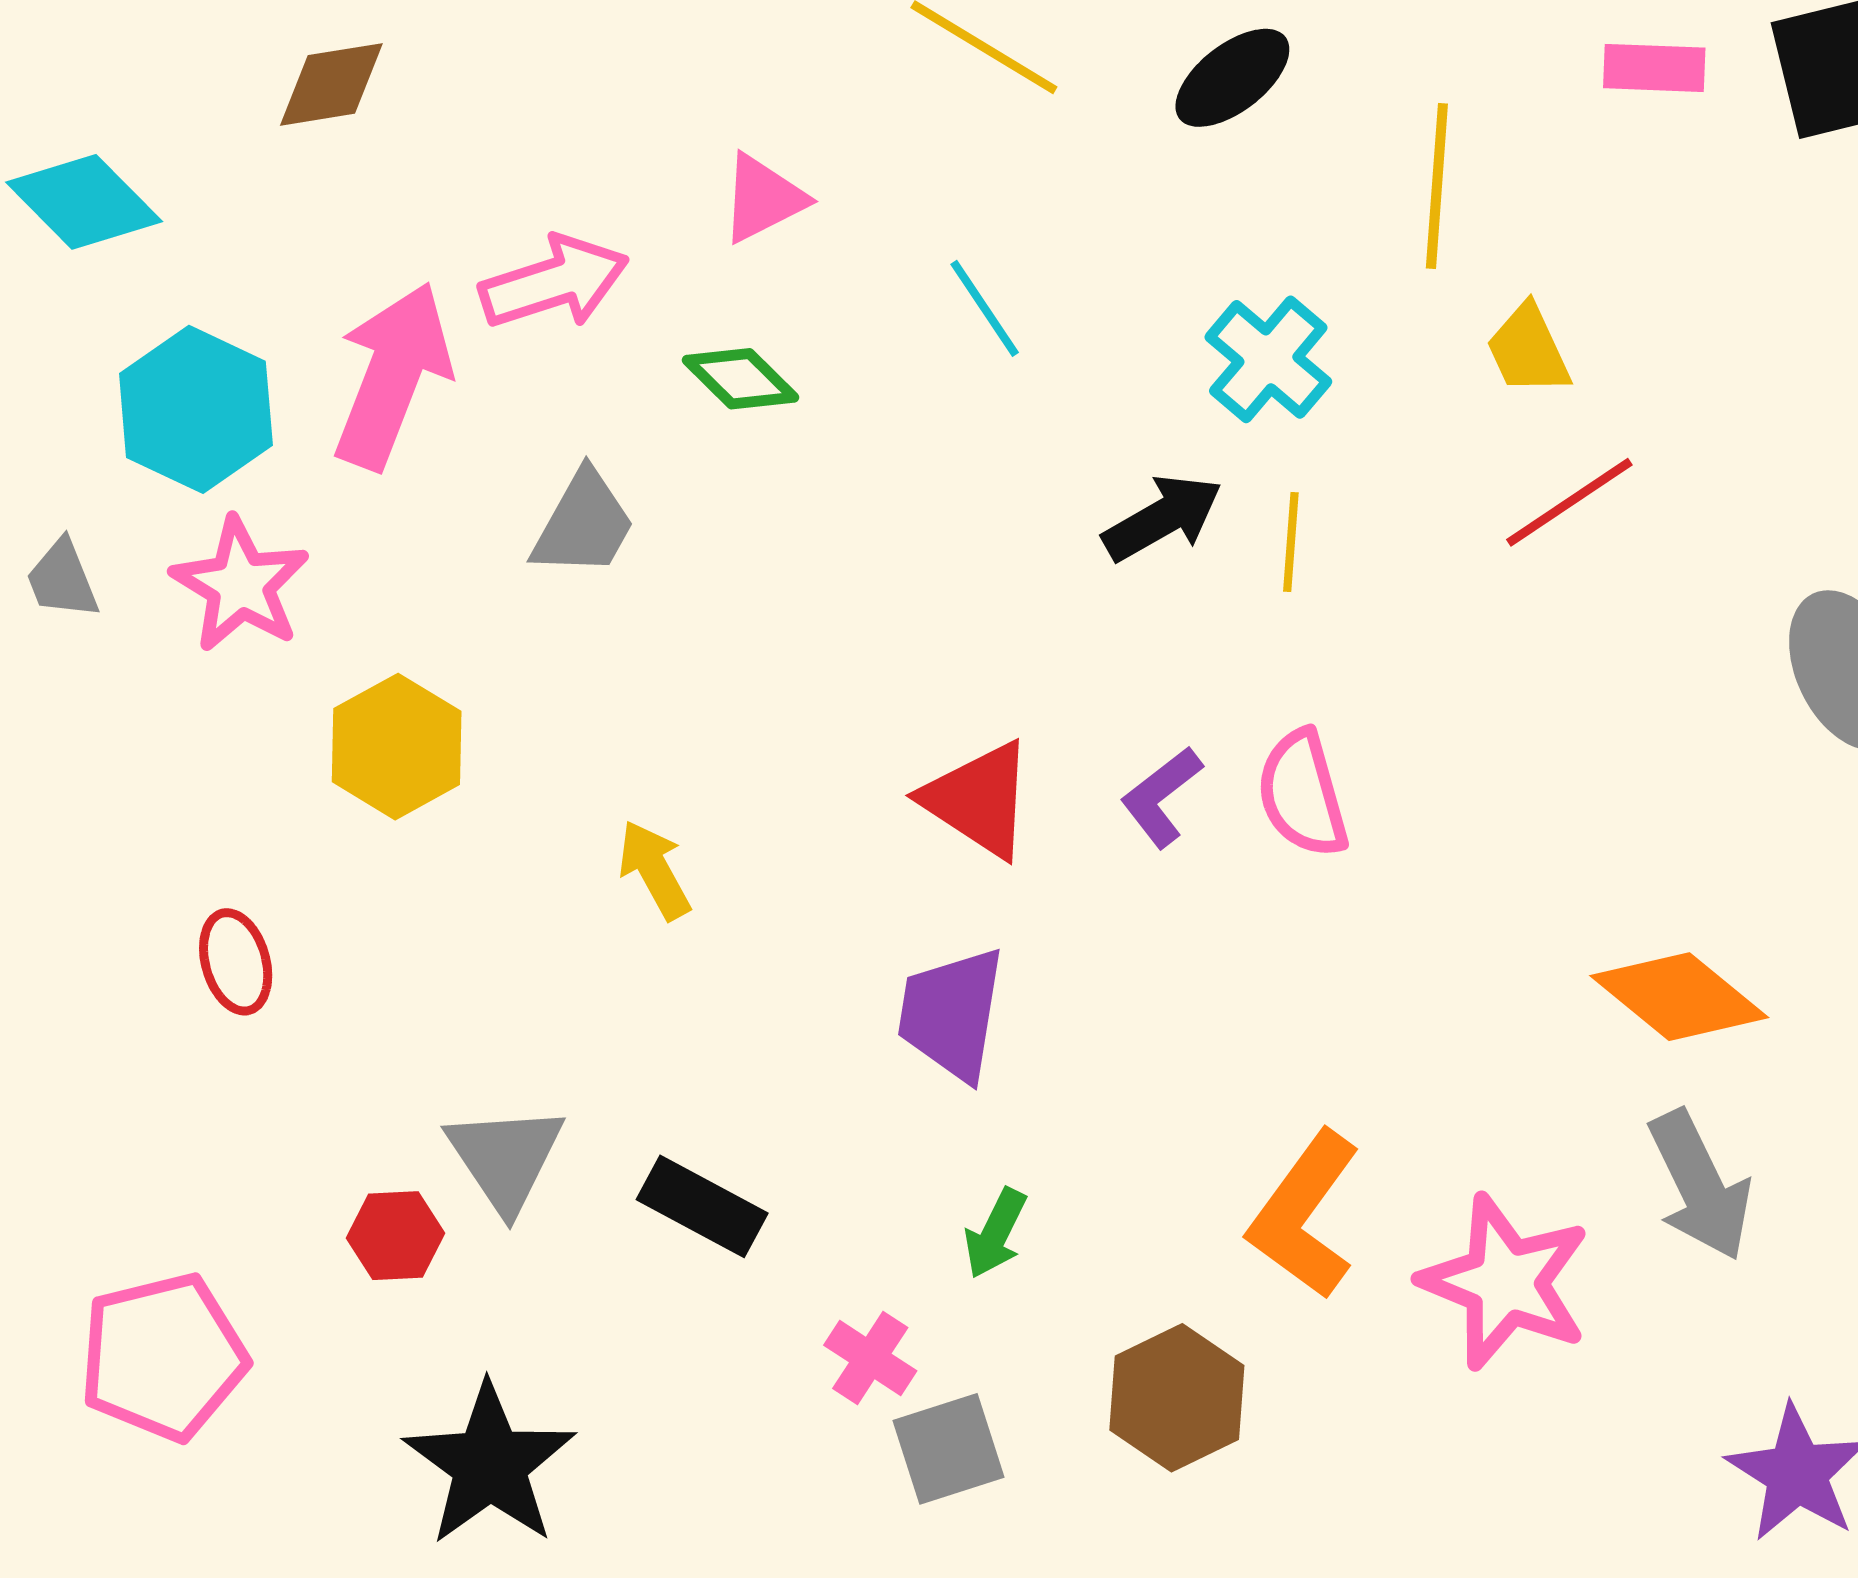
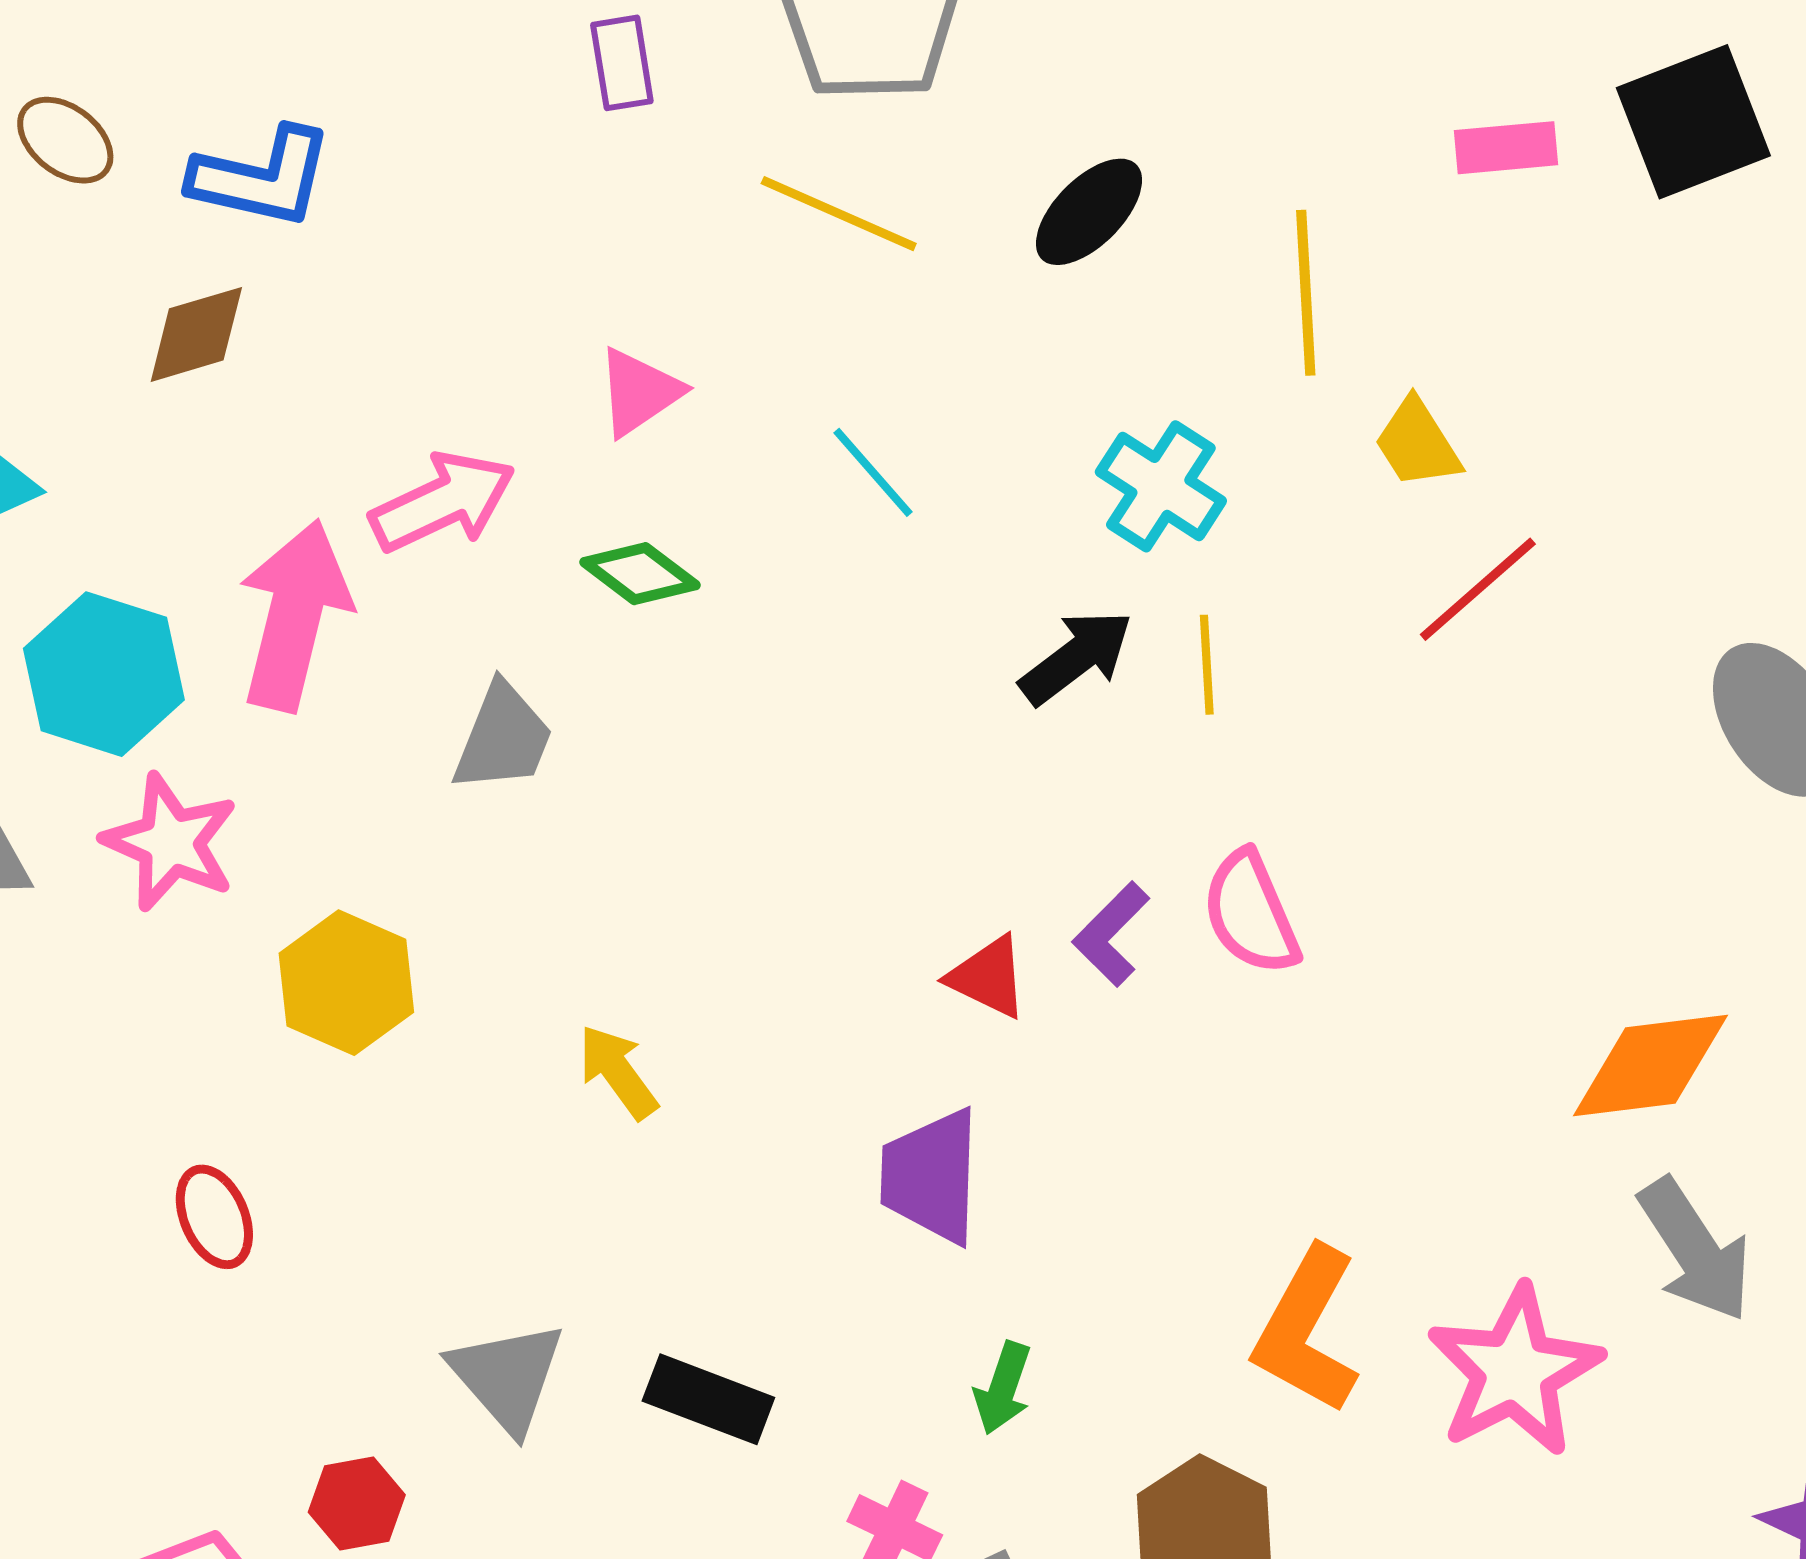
red triangle: (978, 799) -> (988, 977), moved, size x0.7
orange diamond: (1679, 997) -> (1650, 1065), turned -39
red hexagon: (395, 1236) -> (357, 1503), moved
pink star: (1505, 1282) -> (1515, 1371), turned 30

